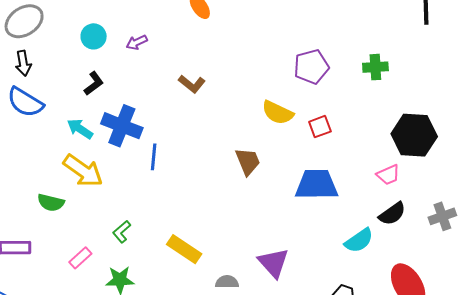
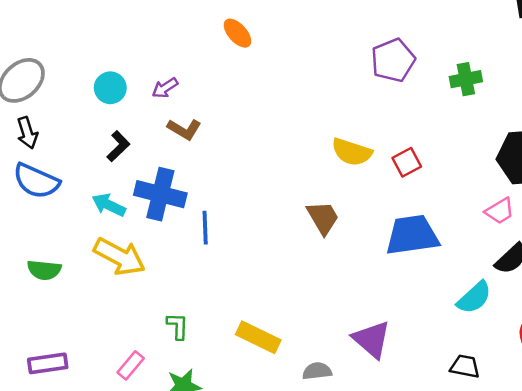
purple pentagon: (311, 67) -> (393, 60), moved
brown L-shape: (192, 84) -> (184, 129), moved
green semicircle: (51, 203) -> (44, 270), moved
green L-shape: (122, 232) -> (178, 326), turned 140

